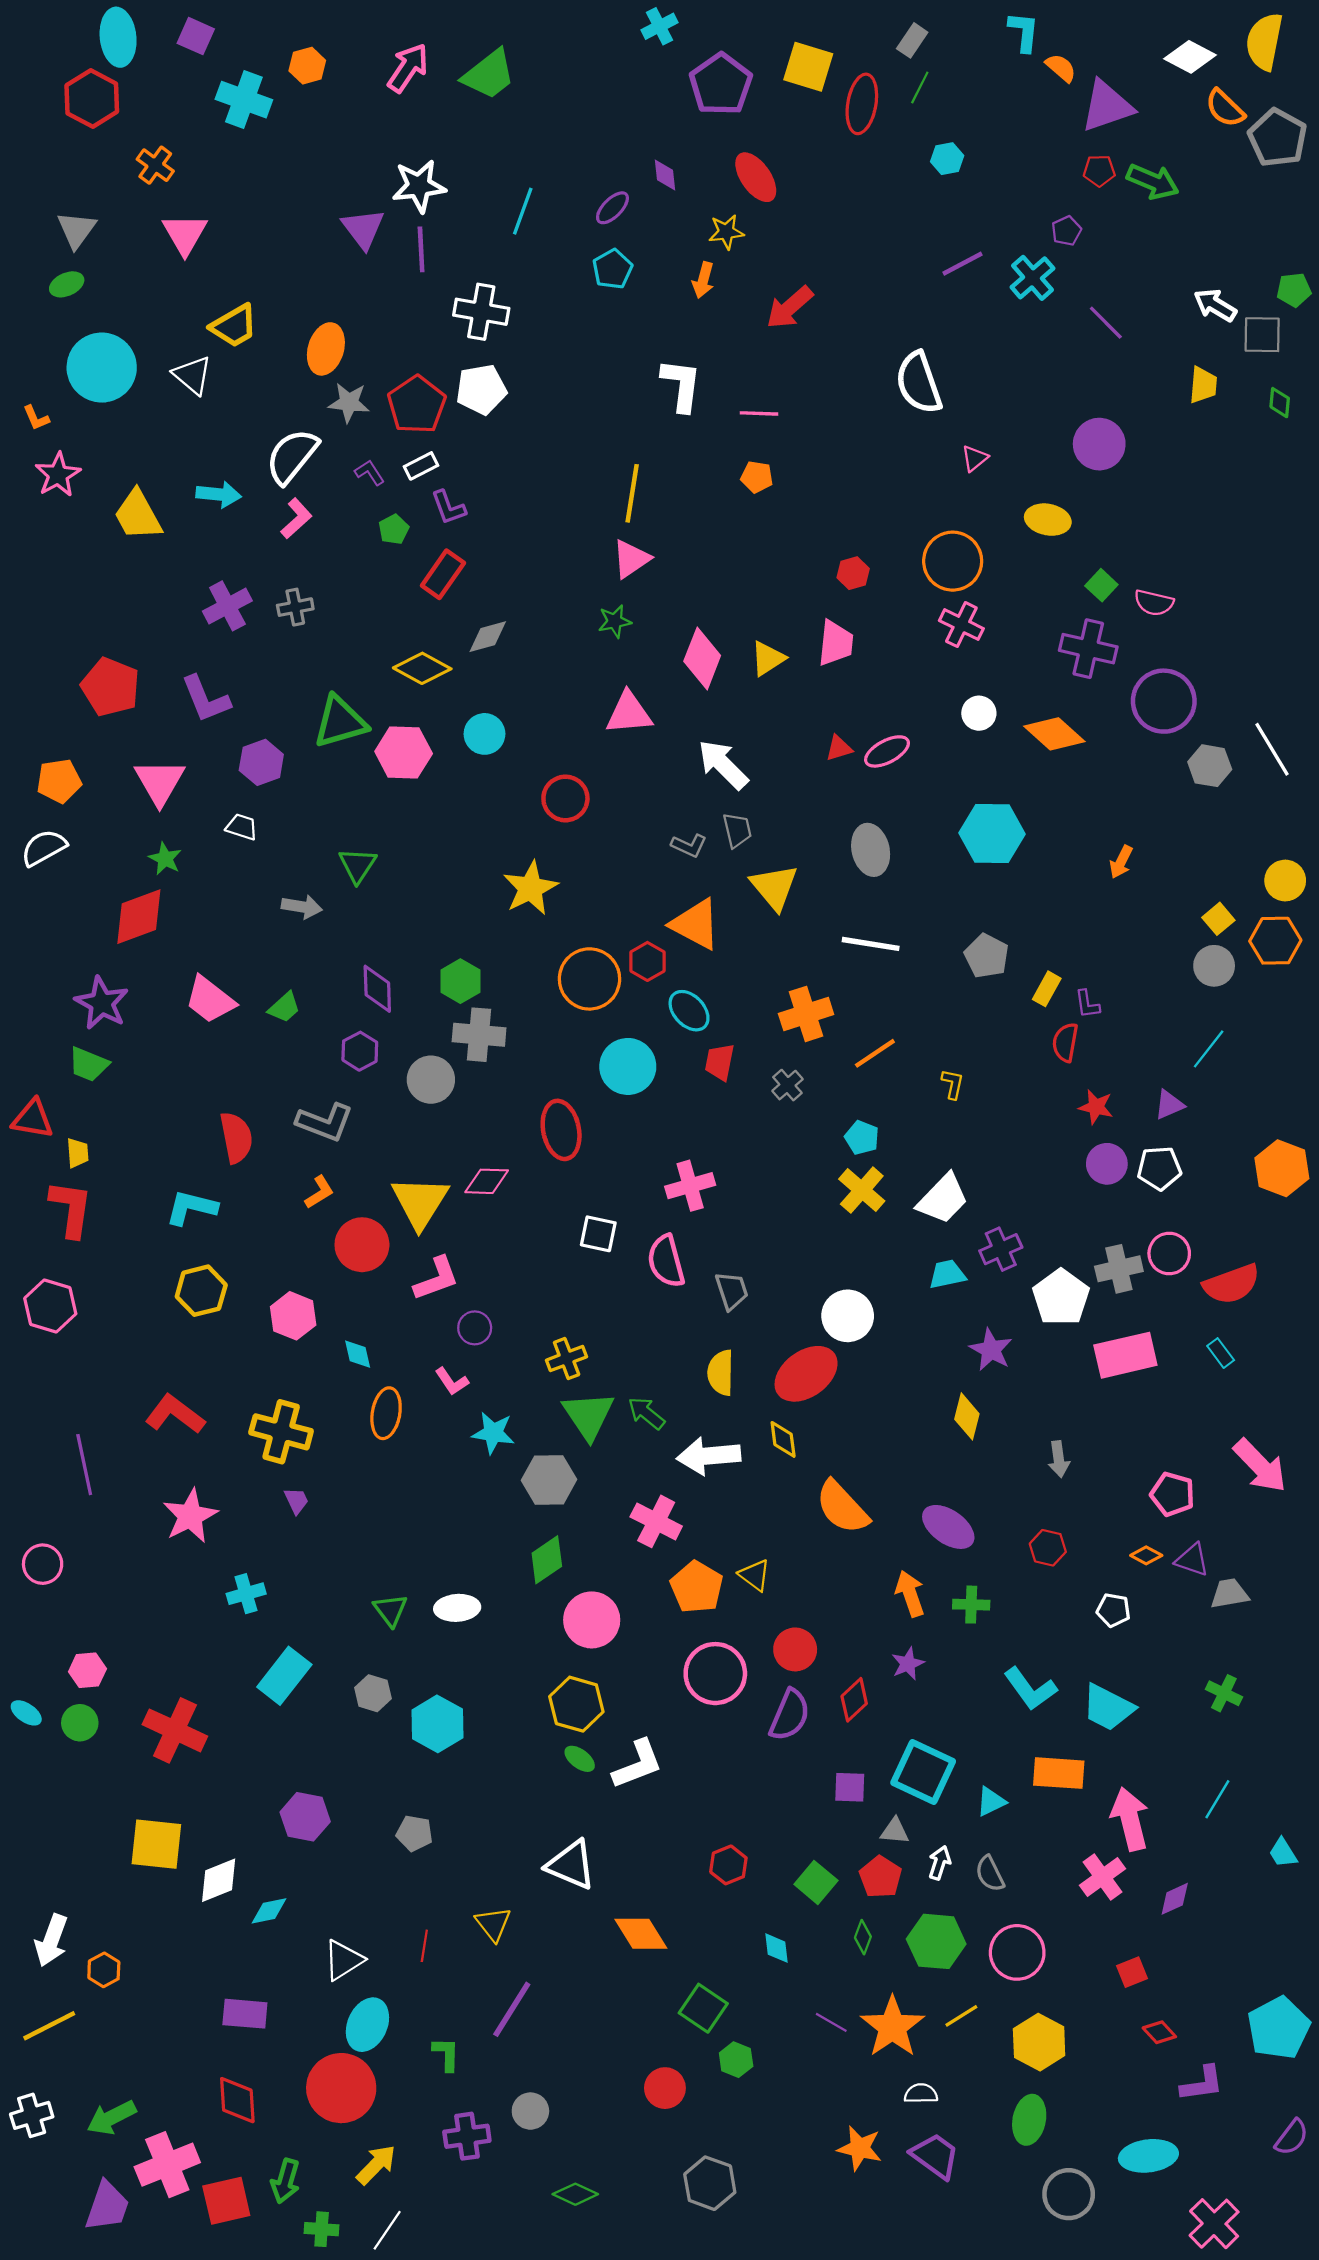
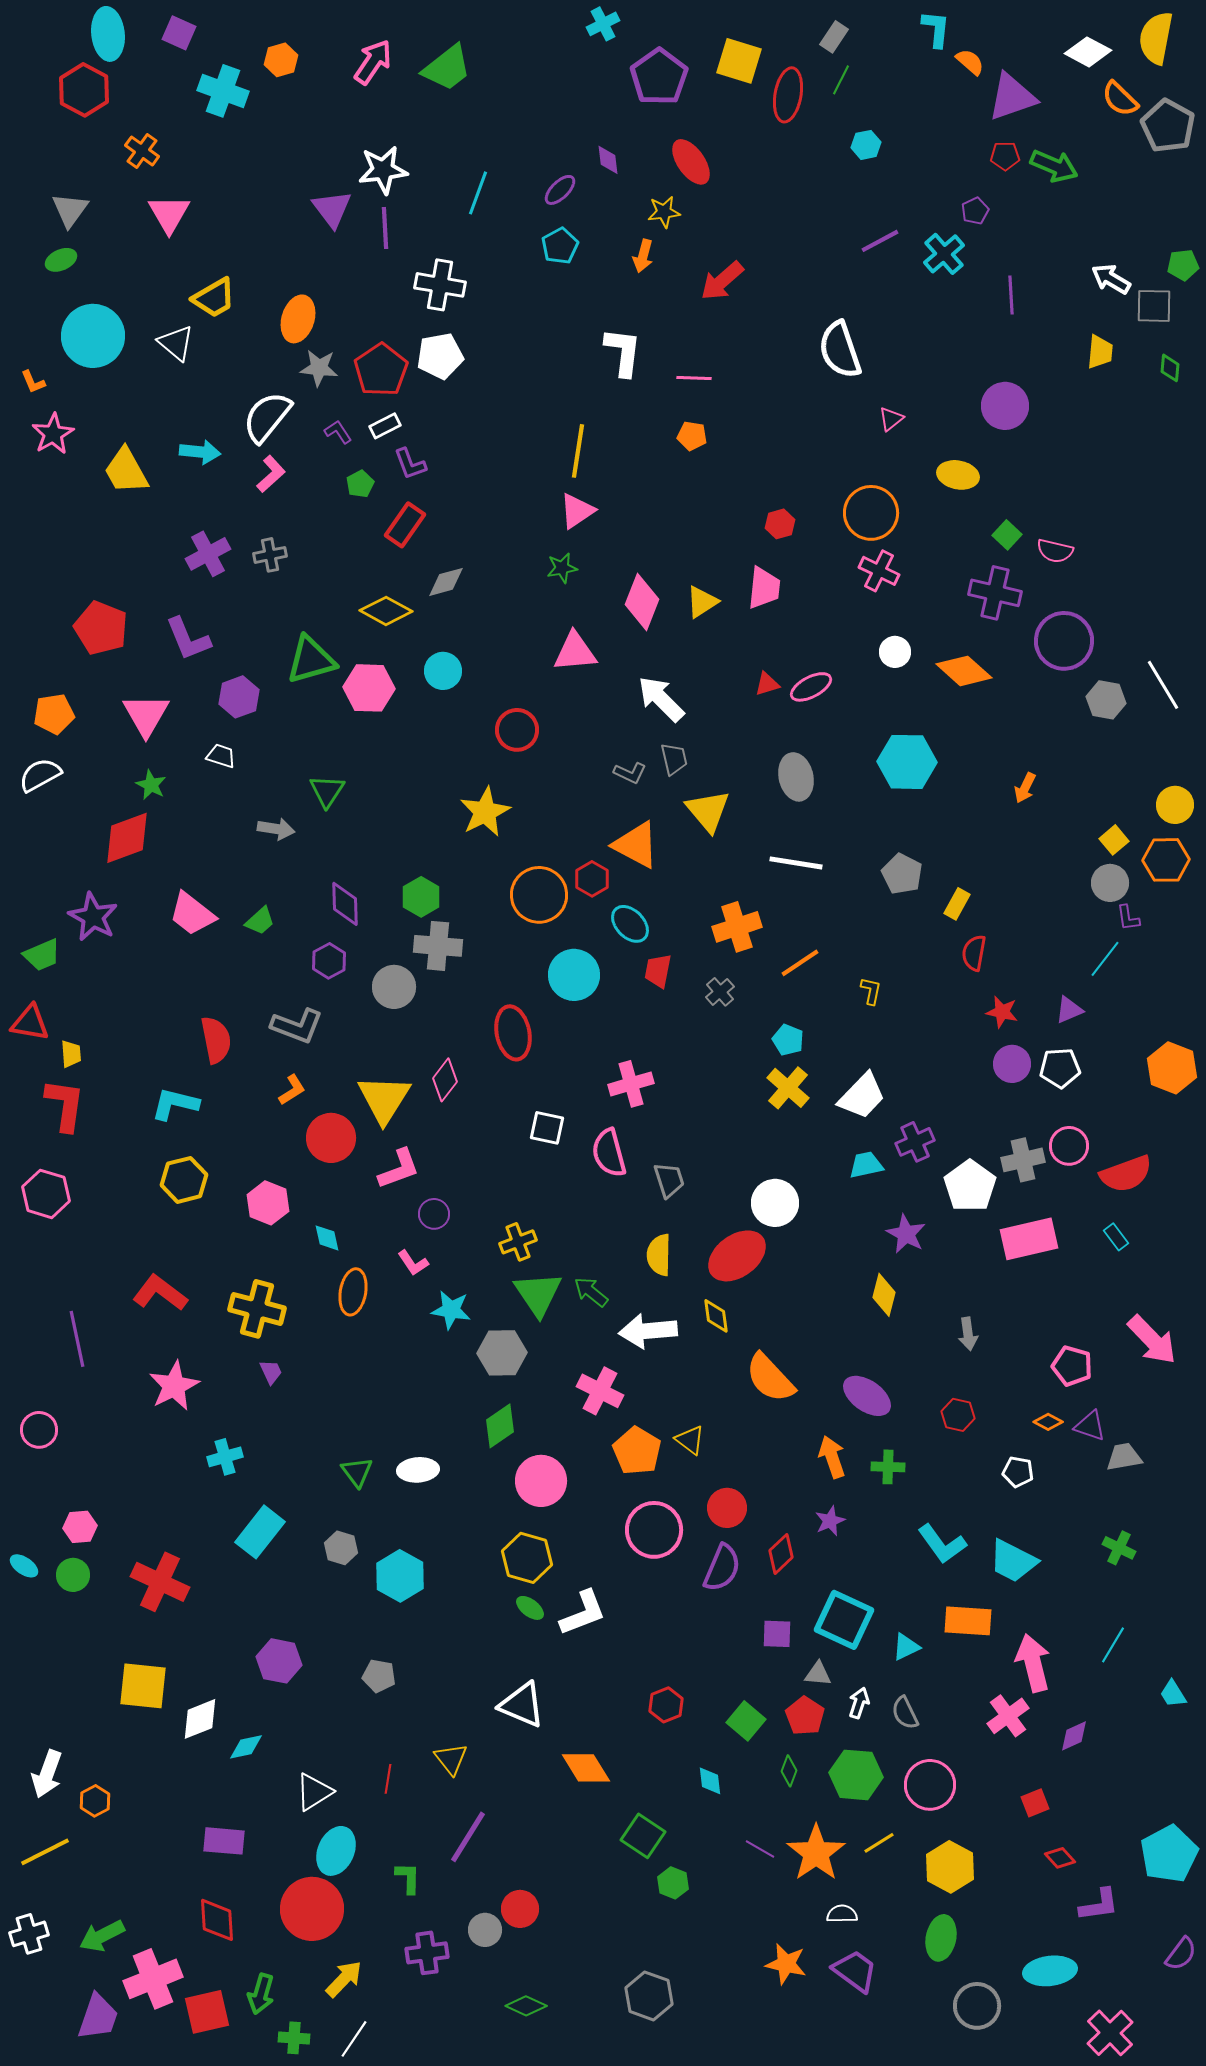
purple line: (1106, 323) -> (1011, 295), turned 42
purple L-shape: (1087, 1004) -> (1128, 918), moved
green trapezoid: (89, 1064) -> (42, 955), moved, turned -45
pink diamond: (487, 1181) -> (445, 1080), turned -54
red circle: (665, 2088) -> (520, 1909), moved

